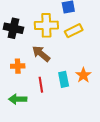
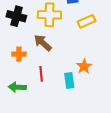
yellow rectangle: (74, 31) -> (87, 21), moved
cyan rectangle: (64, 79) -> (69, 81), moved

